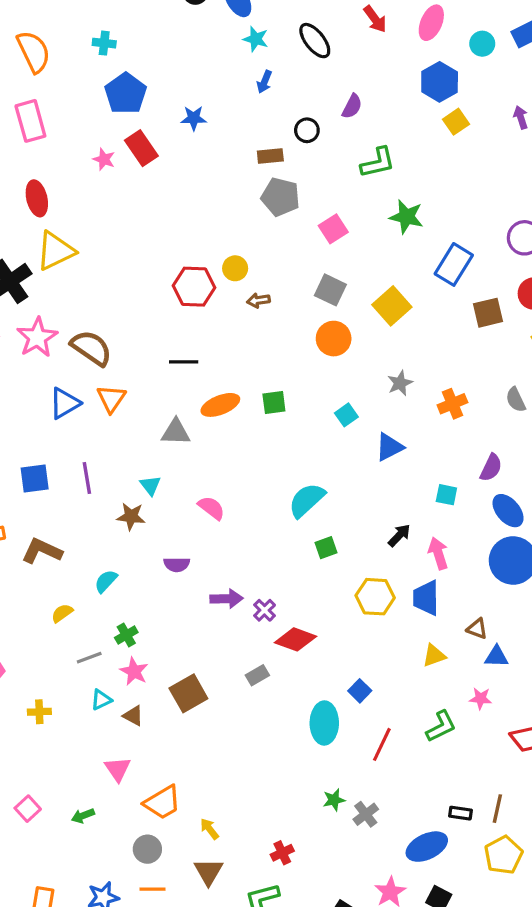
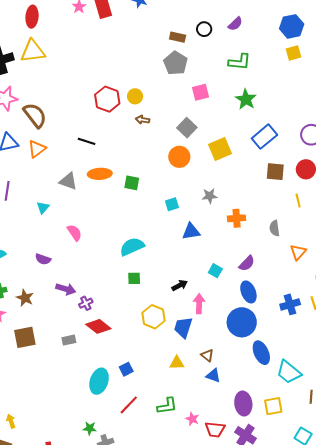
brown star: (131, 516) -> (25, 298), moved
pink star: (481, 698) -> (192, 419), moved

